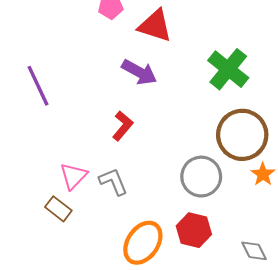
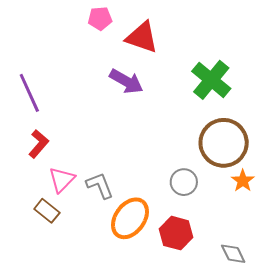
red L-shape: (123, 126) -> (39, 144), moved
gray circle: (201, 177) -> (184, 182), size x0.7
orange ellipse: (143, 243) -> (130, 218), moved

